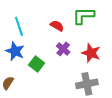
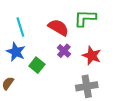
red semicircle: (57, 26) -> (58, 27), size x1.5

